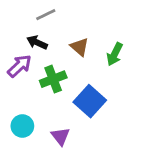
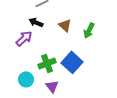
green cross: (53, 79) -> (47, 63), moved

